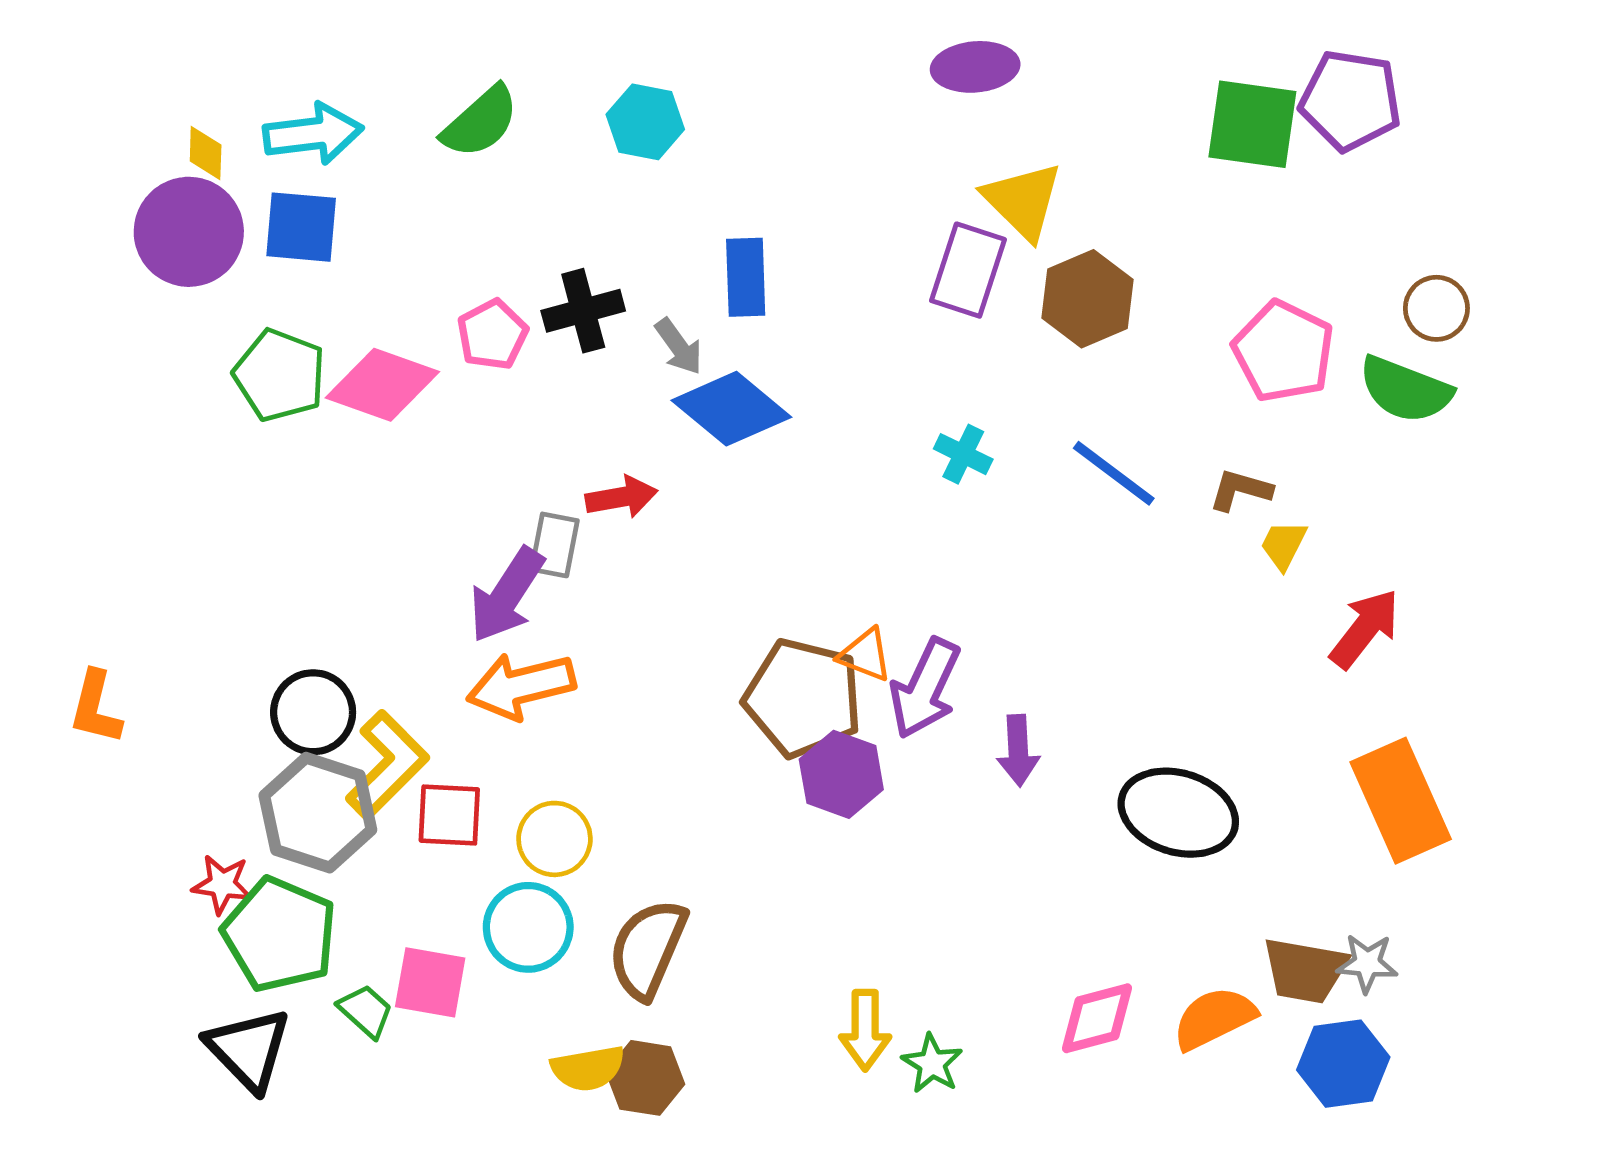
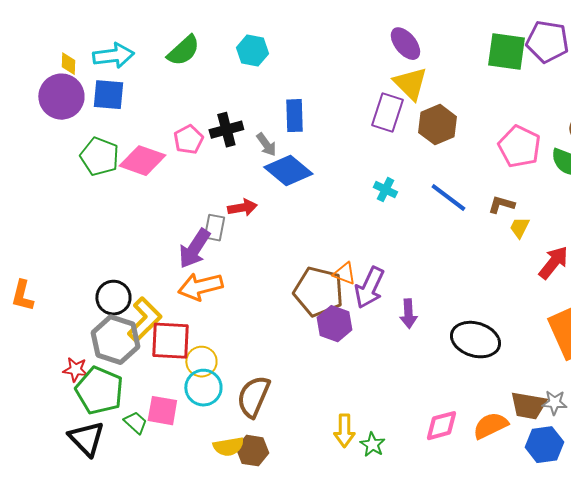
purple ellipse: (975, 67) -> (405, 44), moved, turned 56
red square: (449, 815) -> (170, 341), size x1.4
yellow circle: (554, 839) -> (201, 362), moved

